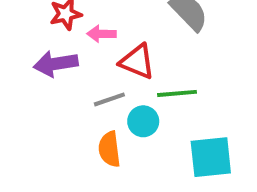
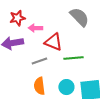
cyan circle: (143, 121) -> (66, 87), moved

